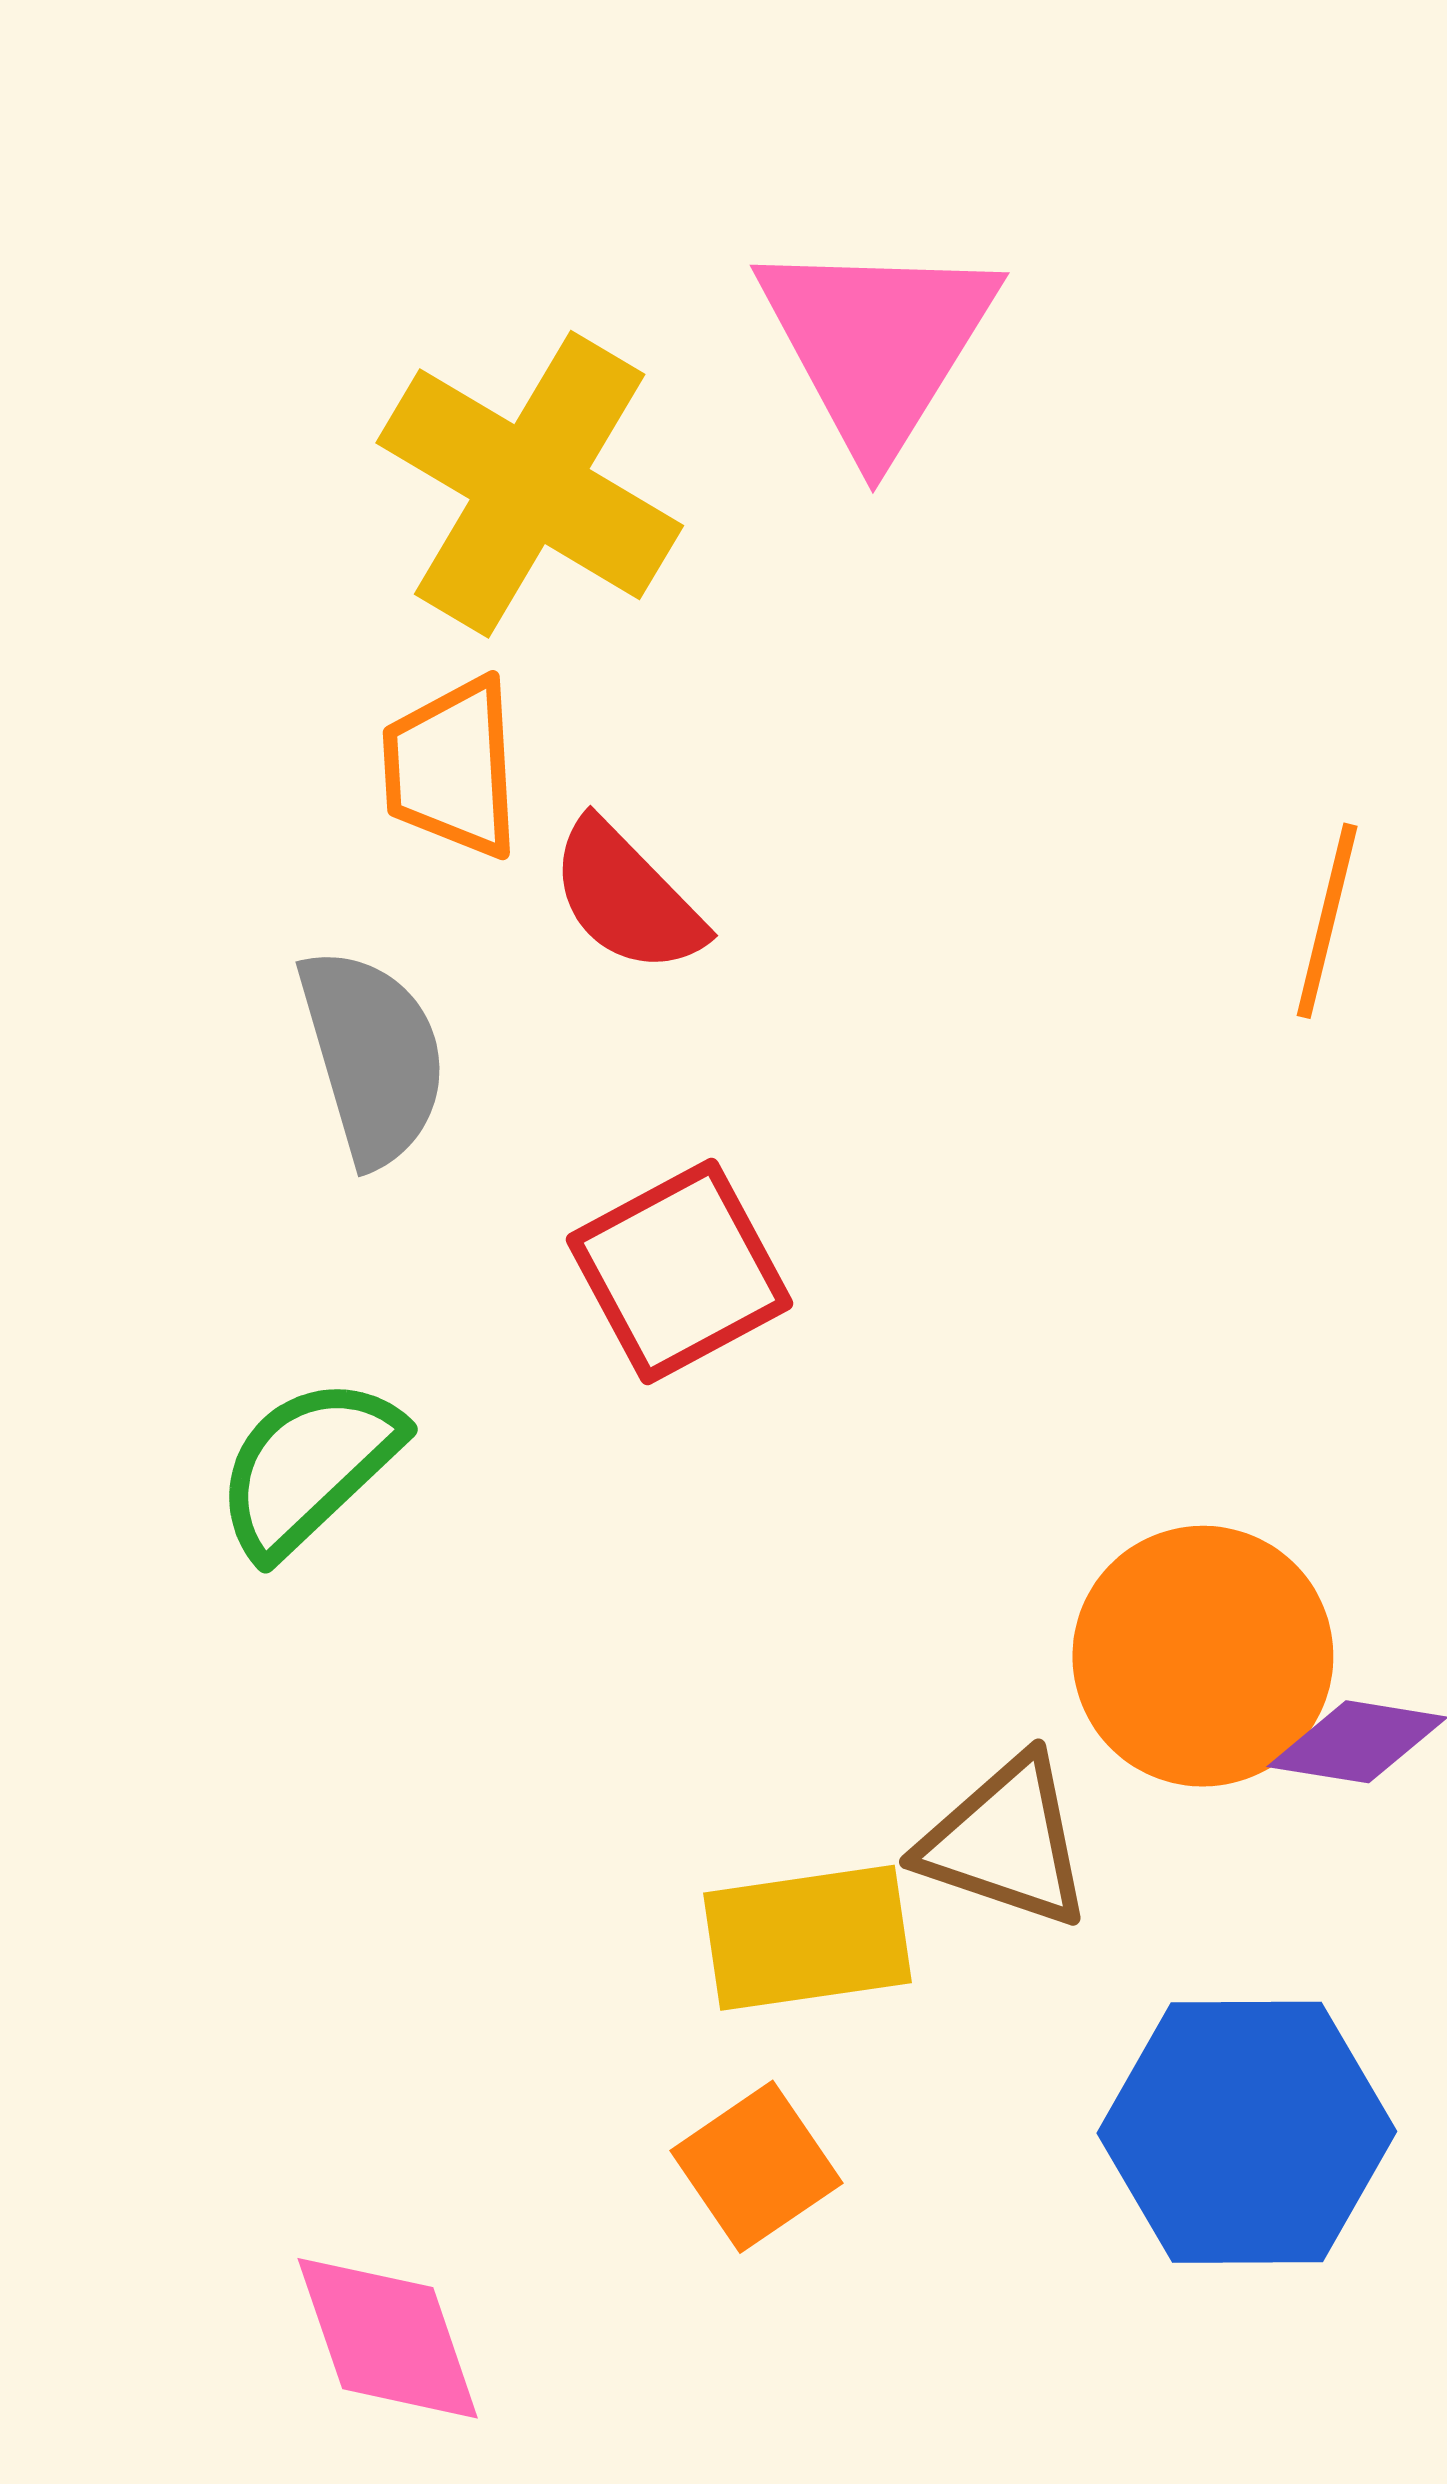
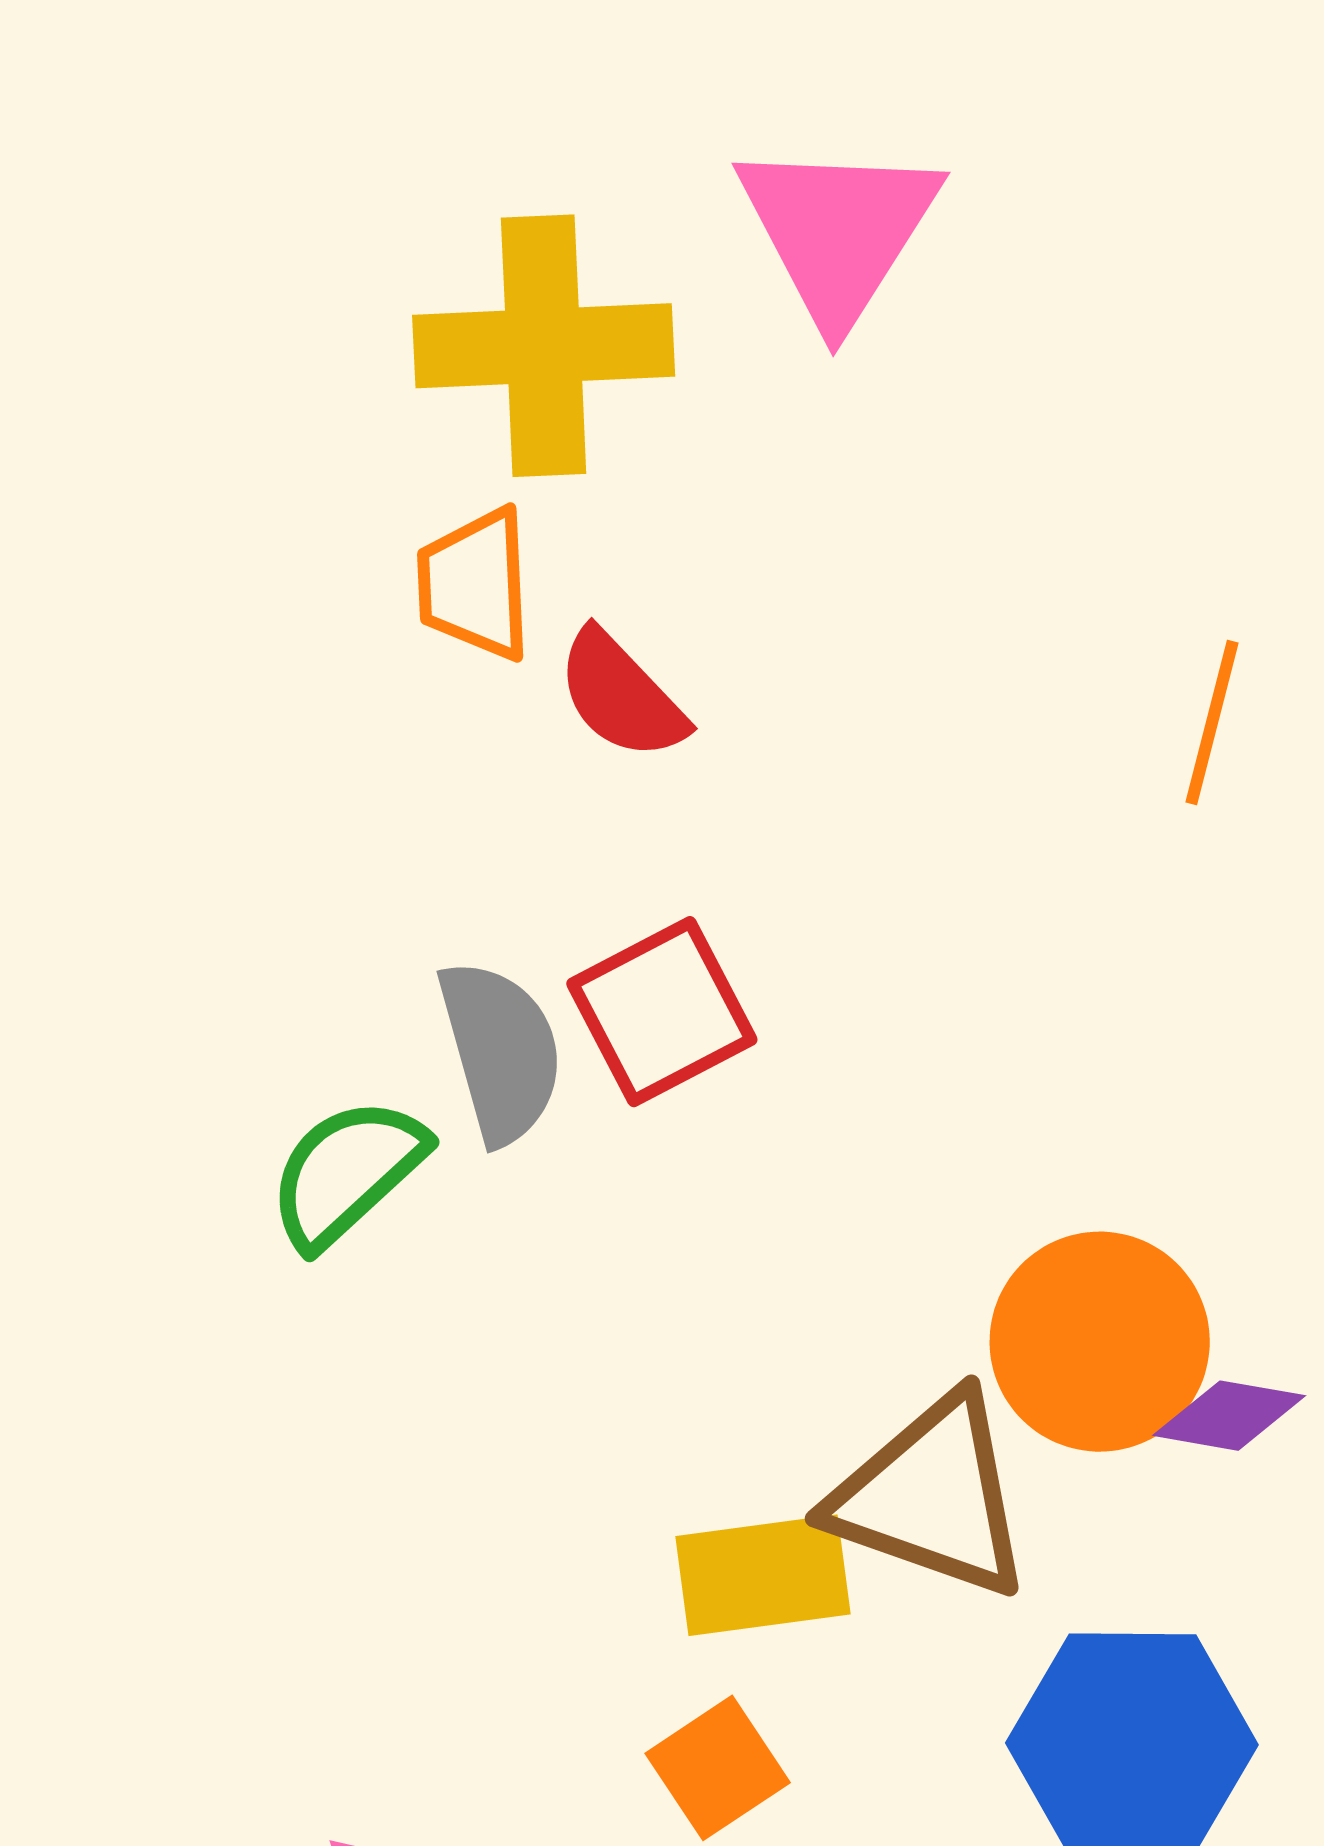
yellow cross: (530, 484) -> (544, 346), turned -34
gray semicircle: (373, 1056) -> (501, 1051), moved
brown triangle: (1006, 1842) -> (932, 1496), size x1.4

